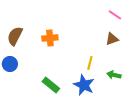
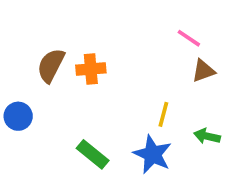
pink line: (115, 15) -> (189, 38), moved
brown semicircle: (15, 36) -> (51, 65), moved

